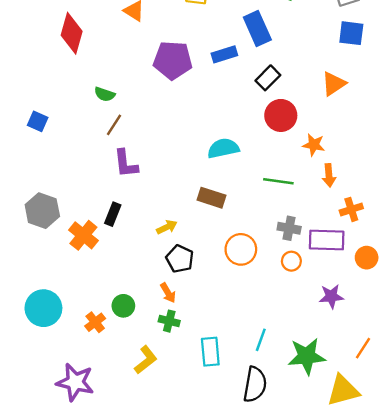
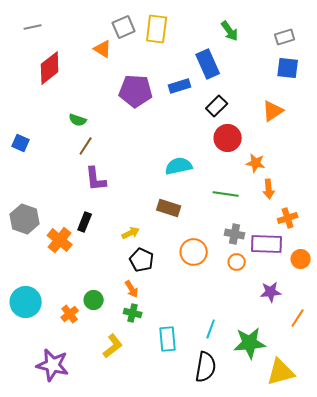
red diamond: (72, 33) -> (50, 68), turned 36
orange line: (363, 348) -> (298, 318), moved

